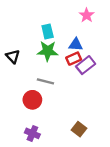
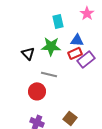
cyan rectangle: (48, 31) -> (58, 21), moved
black triangle: (13, 56) -> (28, 53), moved
brown square: (79, 129) -> (70, 118), moved

